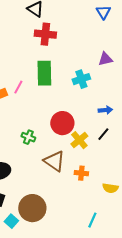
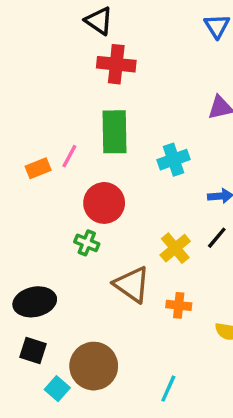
cyan cross: (81, 79) -> (173, 160), moved
red circle: (62, 123) -> (104, 203), moved
cyan line: (92, 220) -> (168, 389), moved

